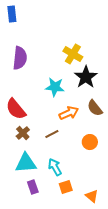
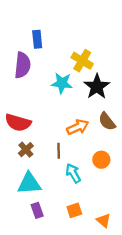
blue rectangle: (12, 14) -> (37, 39), moved
cyan star: (55, 87) -> (62, 83), moved
red semicircle: (16, 109) -> (18, 123), turned -35
brown line: (52, 134) -> (59, 151), turned -64
cyan arrow: (55, 167) -> (73, 173), moved

